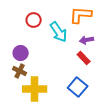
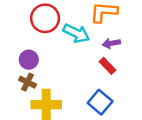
red circle: (34, 20) -> (45, 18), size x1.5
cyan arrow: (59, 32) -> (76, 33), turned -30

